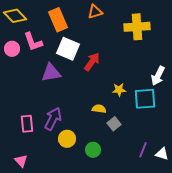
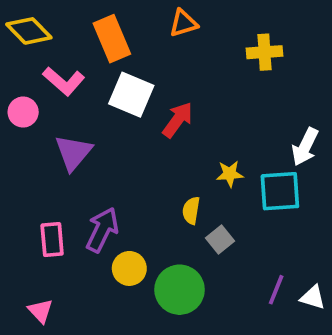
yellow cross: (137, 27) -> (264, 52), size x0.7
pink L-shape: (33, 42) -> (64, 81), turned -30
pink circle: (12, 49) -> (23, 112), moved
purple triangle: (51, 73) -> (73, 153), moved, turned -40
yellow semicircle: (99, 109) -> (191, 211), turned -88
green circle: (93, 150) -> (180, 290), size x1.6

